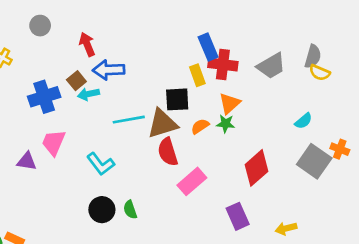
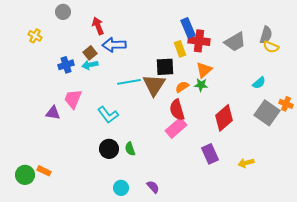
cyan arrow: (88, 94) -> (90, 65), moved
blue cross: (44, 97) -> (66, 65), size x0.7
brown triangle: (162, 124) -> (154, 85), turned -40
red semicircle: (168, 152) -> (177, 110), moved

